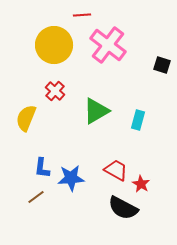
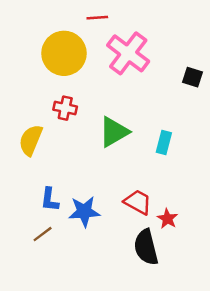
red cross: (55, 91) -> (65, 108), turned -30
black semicircle: (123, 208) -> (146, 247), turned 48

